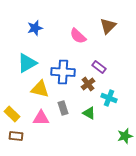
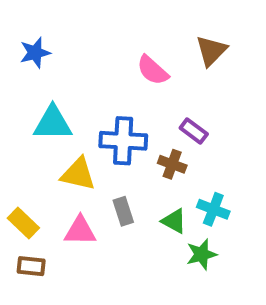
blue star: (35, 28) -> (35, 53), moved
cyan triangle: (27, 63) -> (53, 123), turned 30
brown cross: (88, 84) -> (172, 164), turned -32
cyan cross: (109, 98) -> (213, 209), moved
green star: (125, 136) -> (202, 254), moved

